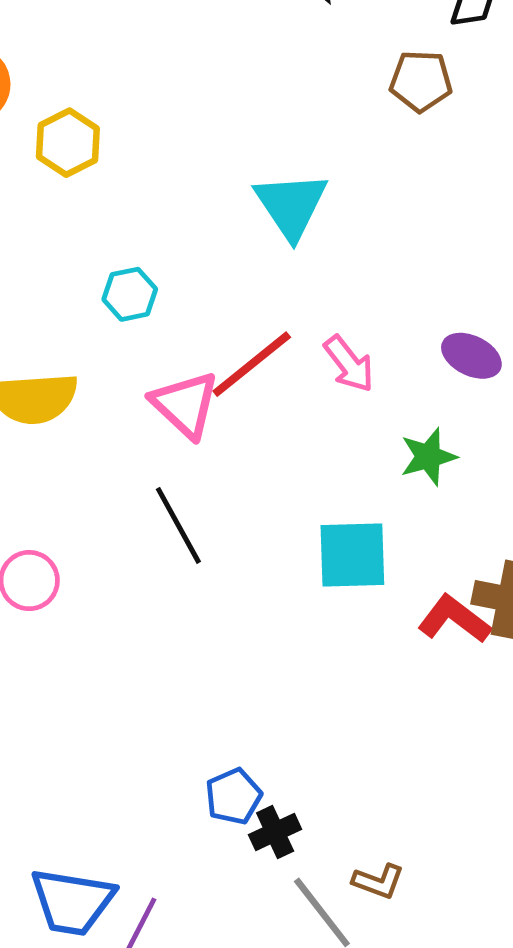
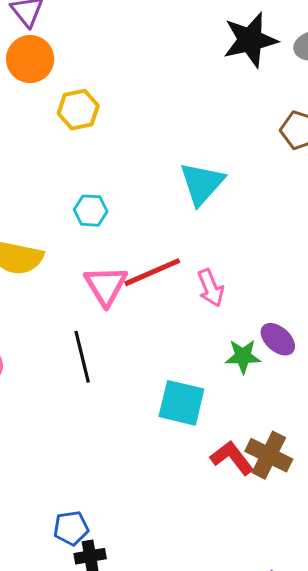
purple ellipse: (471, 356) -> (278, 339), moved

